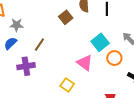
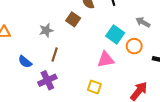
gray star: (17, 25) -> (46, 30), moved
blue semicircle: (10, 43) -> (25, 62), turned -80
pink triangle: (85, 63) -> (106, 60), turned -30

